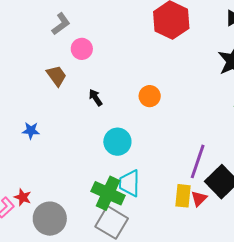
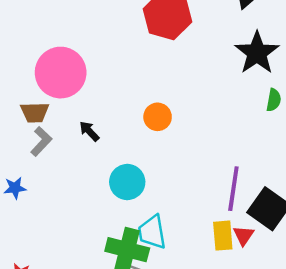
gray L-shape: (61, 24) -> (41, 141), moved
pink circle: (82, 49) -> (61, 73), size x1.8
brown trapezoid: (56, 76) -> (35, 112), turned 135

